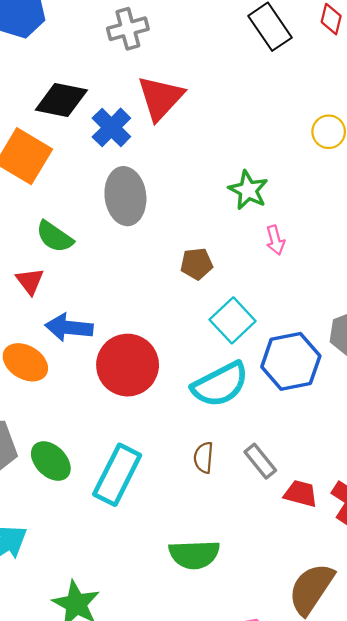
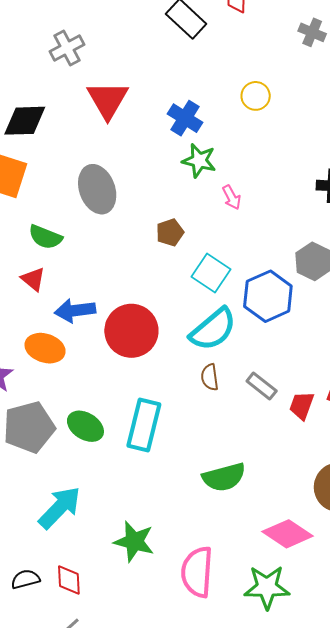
blue cross: (111, 127) -> (185, 118), moved
brown semicircle: (204, 458) -> (210, 377), moved
red trapezoid: (301, 494) -> (302, 406), turned -72

